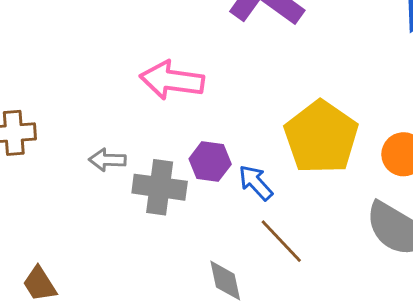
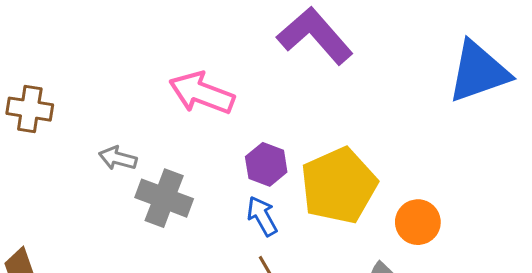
purple hexagon: (210, 162) -> (266, 164), moved

